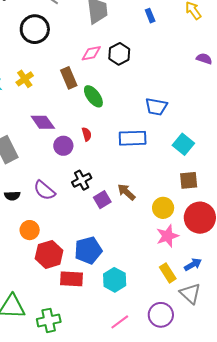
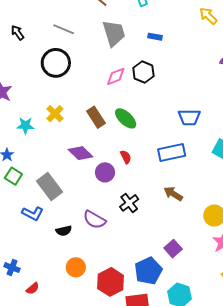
blue rectangle: (150, 16) -> (155, 37), moved, turned -48
brown rectangle: (69, 78) -> (96, 117), moved
brown arrow: (126, 192) -> (173, 194), moved
purple square: (102, 200) -> (173, 249), moved
orange circle: (30, 230) -> (76, 267), moved

